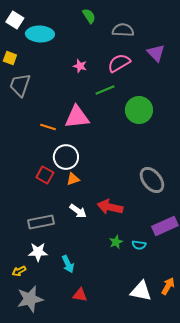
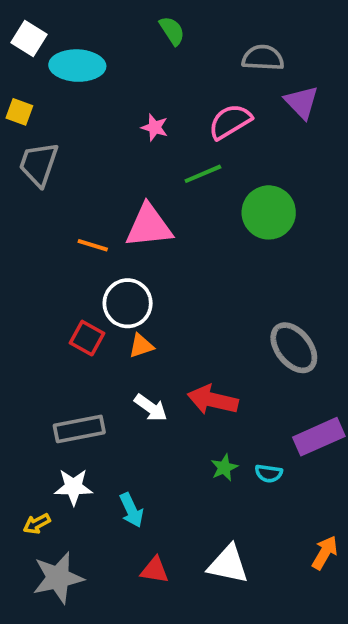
gray semicircle: (123, 30) -> (263, 58), moved
white triangle: (141, 291) -> (228, 564), moved

